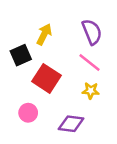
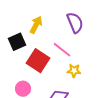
pink line: (89, 62) -> (62, 50), moved

